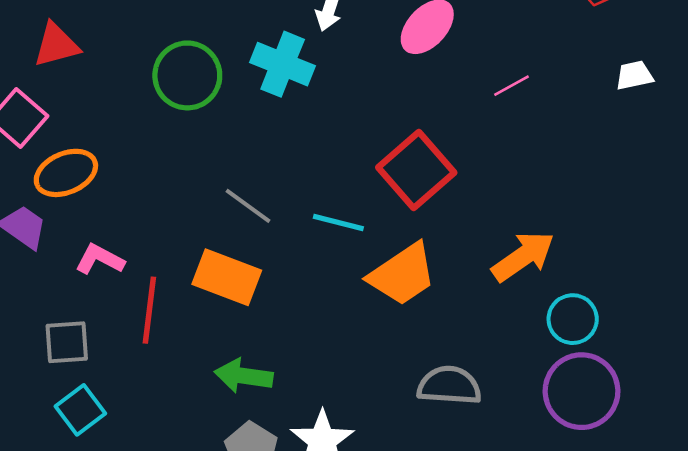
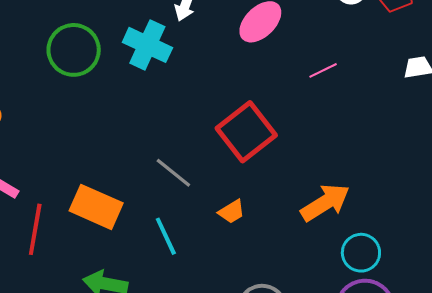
gray line: (248, 206) -> (173, 173), moved
cyan line: (338, 223) -> (166, 236), moved, turned 48
orange trapezoid: (402, 274) -> (232, 212), size x0.5

